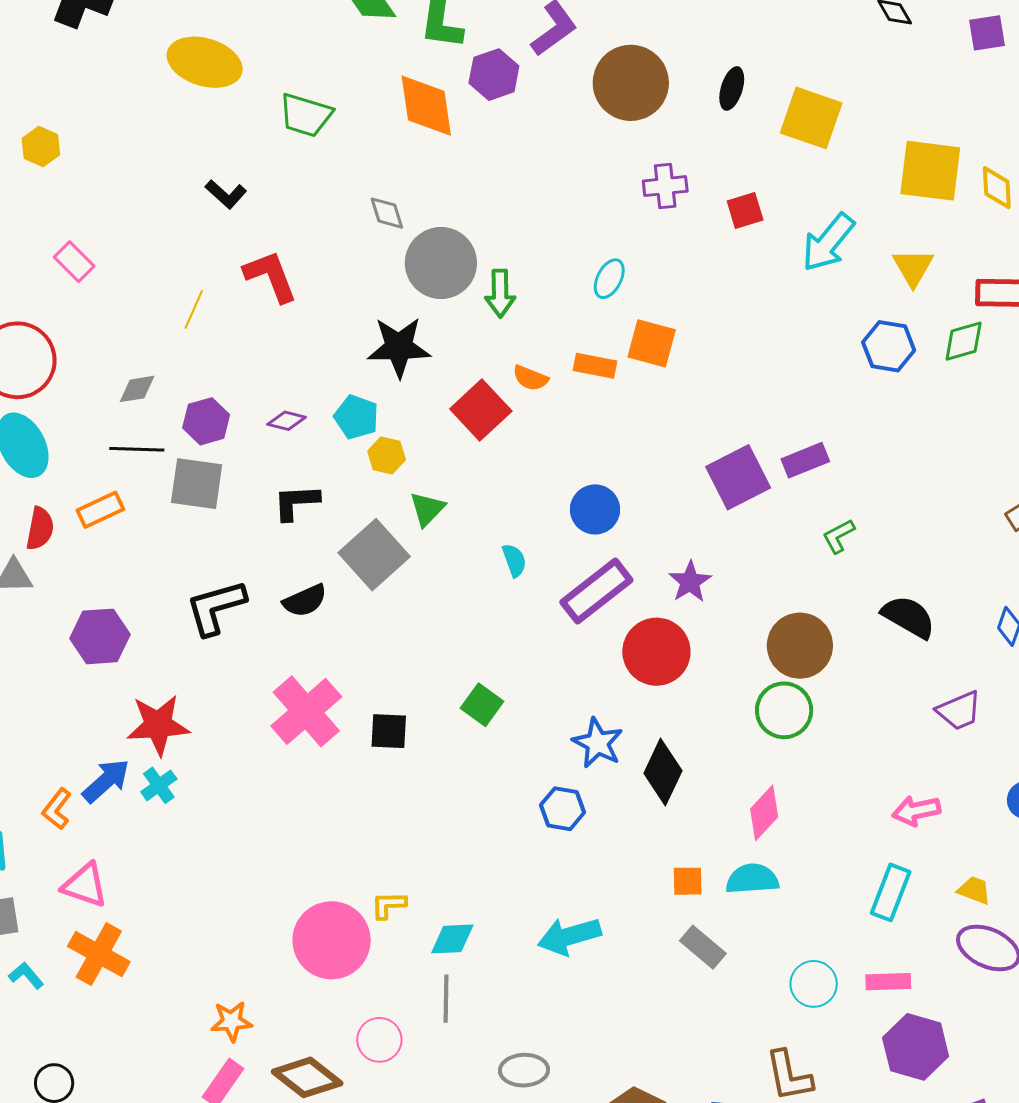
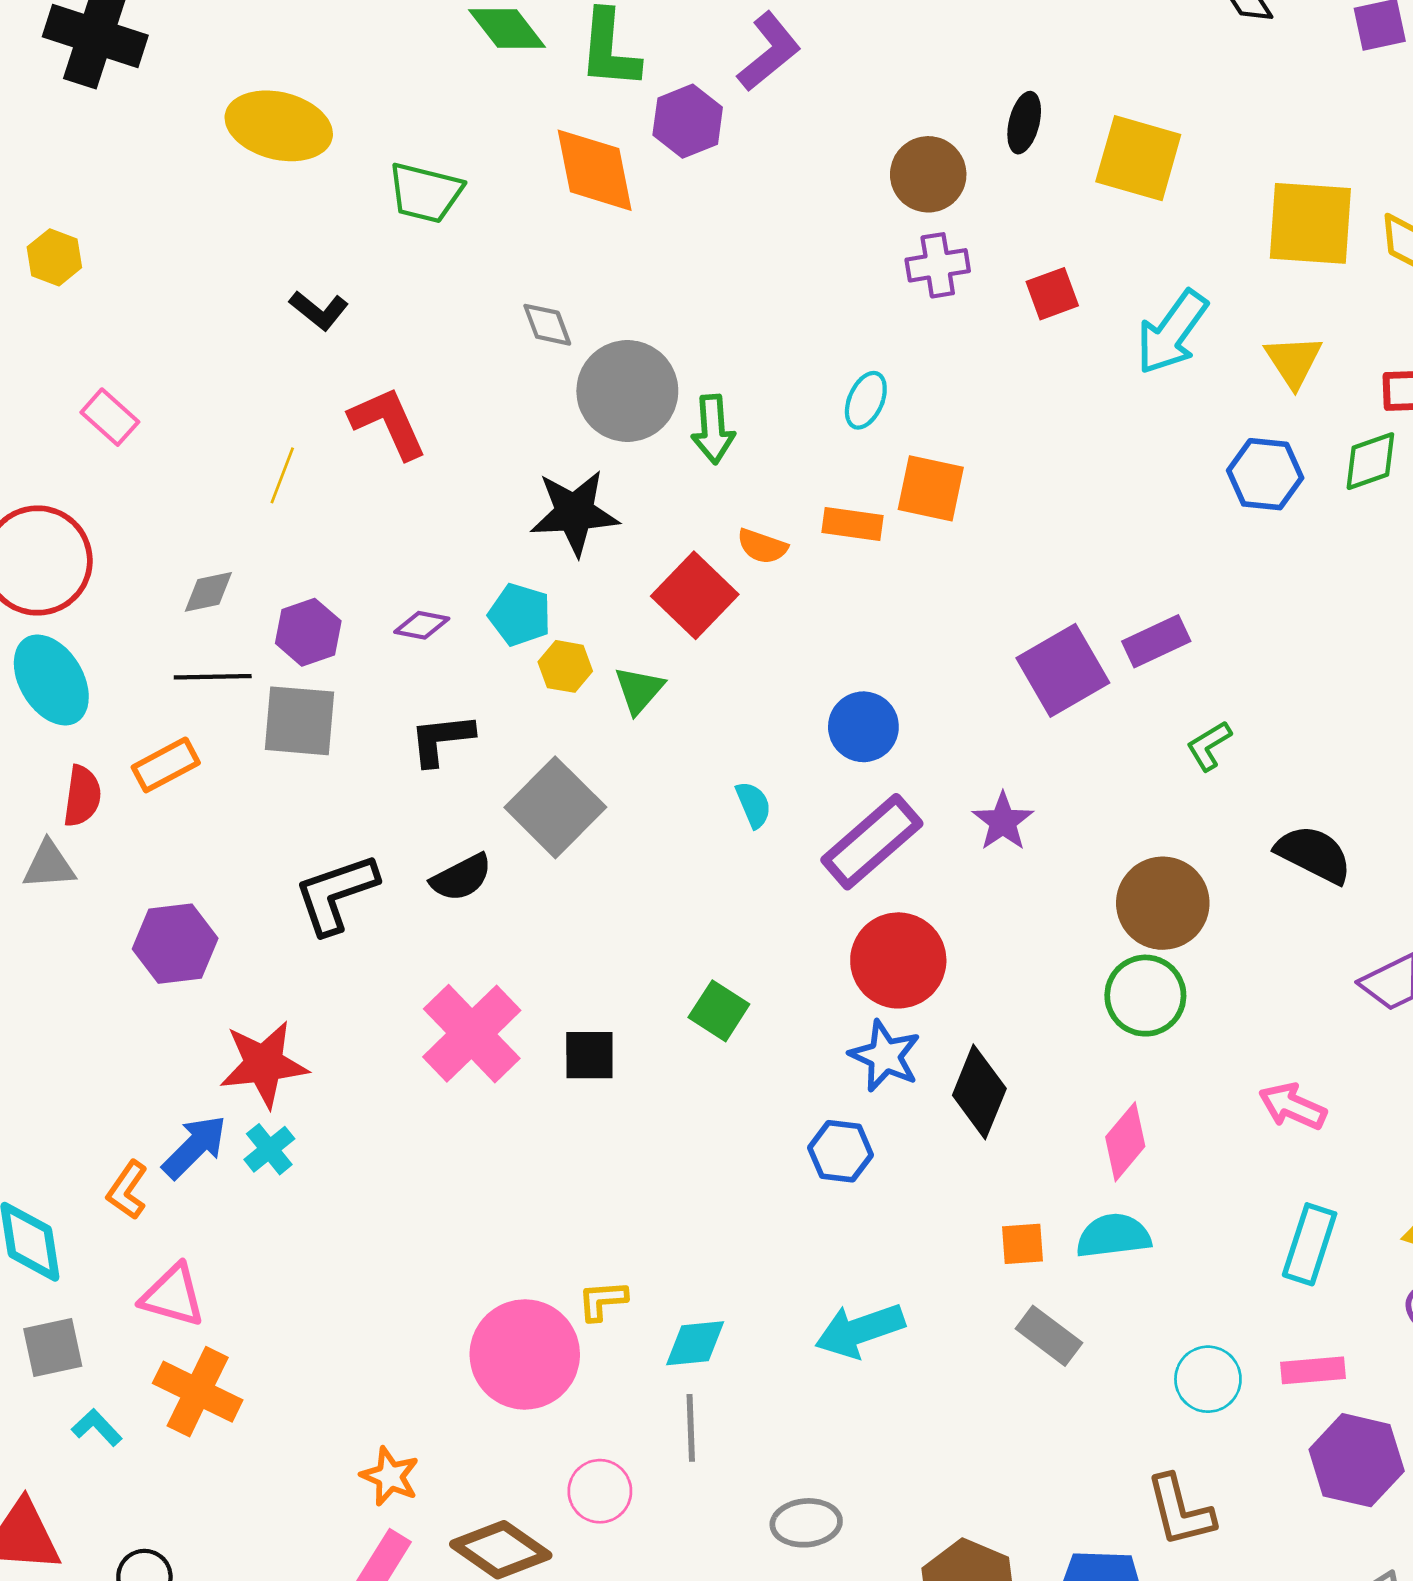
brown circle: (631, 83) -> (928, 174), moved, size x0.7
green triangle: (427, 509) -> (639, 690), moved
red circle: (656, 652) -> (898, 960), moved
pink arrow: (916, 811) -> (1292, 1106), moved, turned 39
orange star: (232, 1021) -> (390, 1476), turned 30

